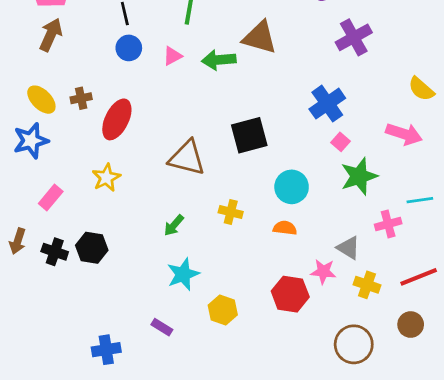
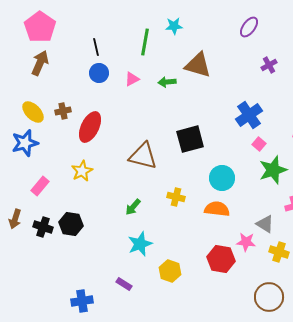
purple cross: (354, 37) -> (269, 65), size x0.6
green arrow: (219, 60) -> (167, 82), size x0.7
orange semicircle: (285, 228) -> (217, 209), size x1.4

